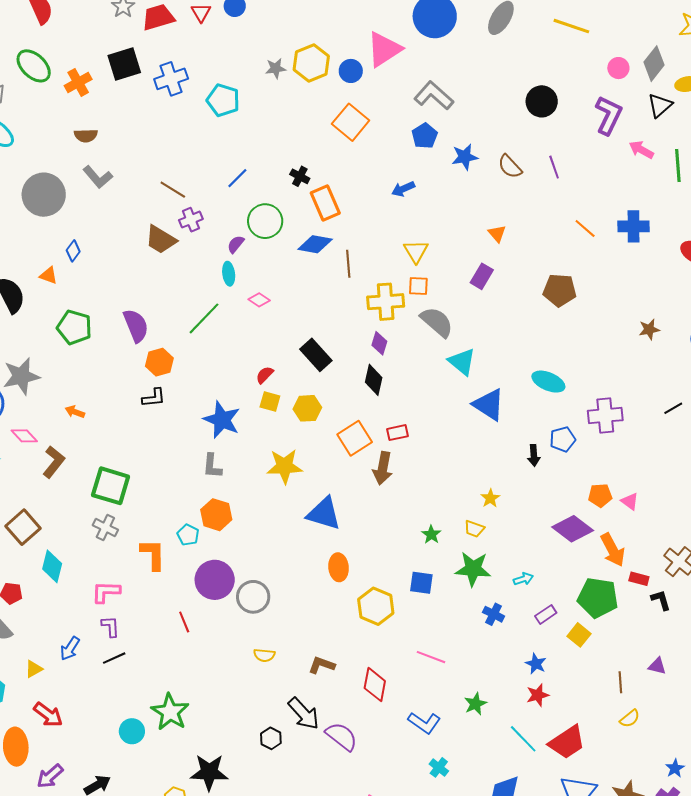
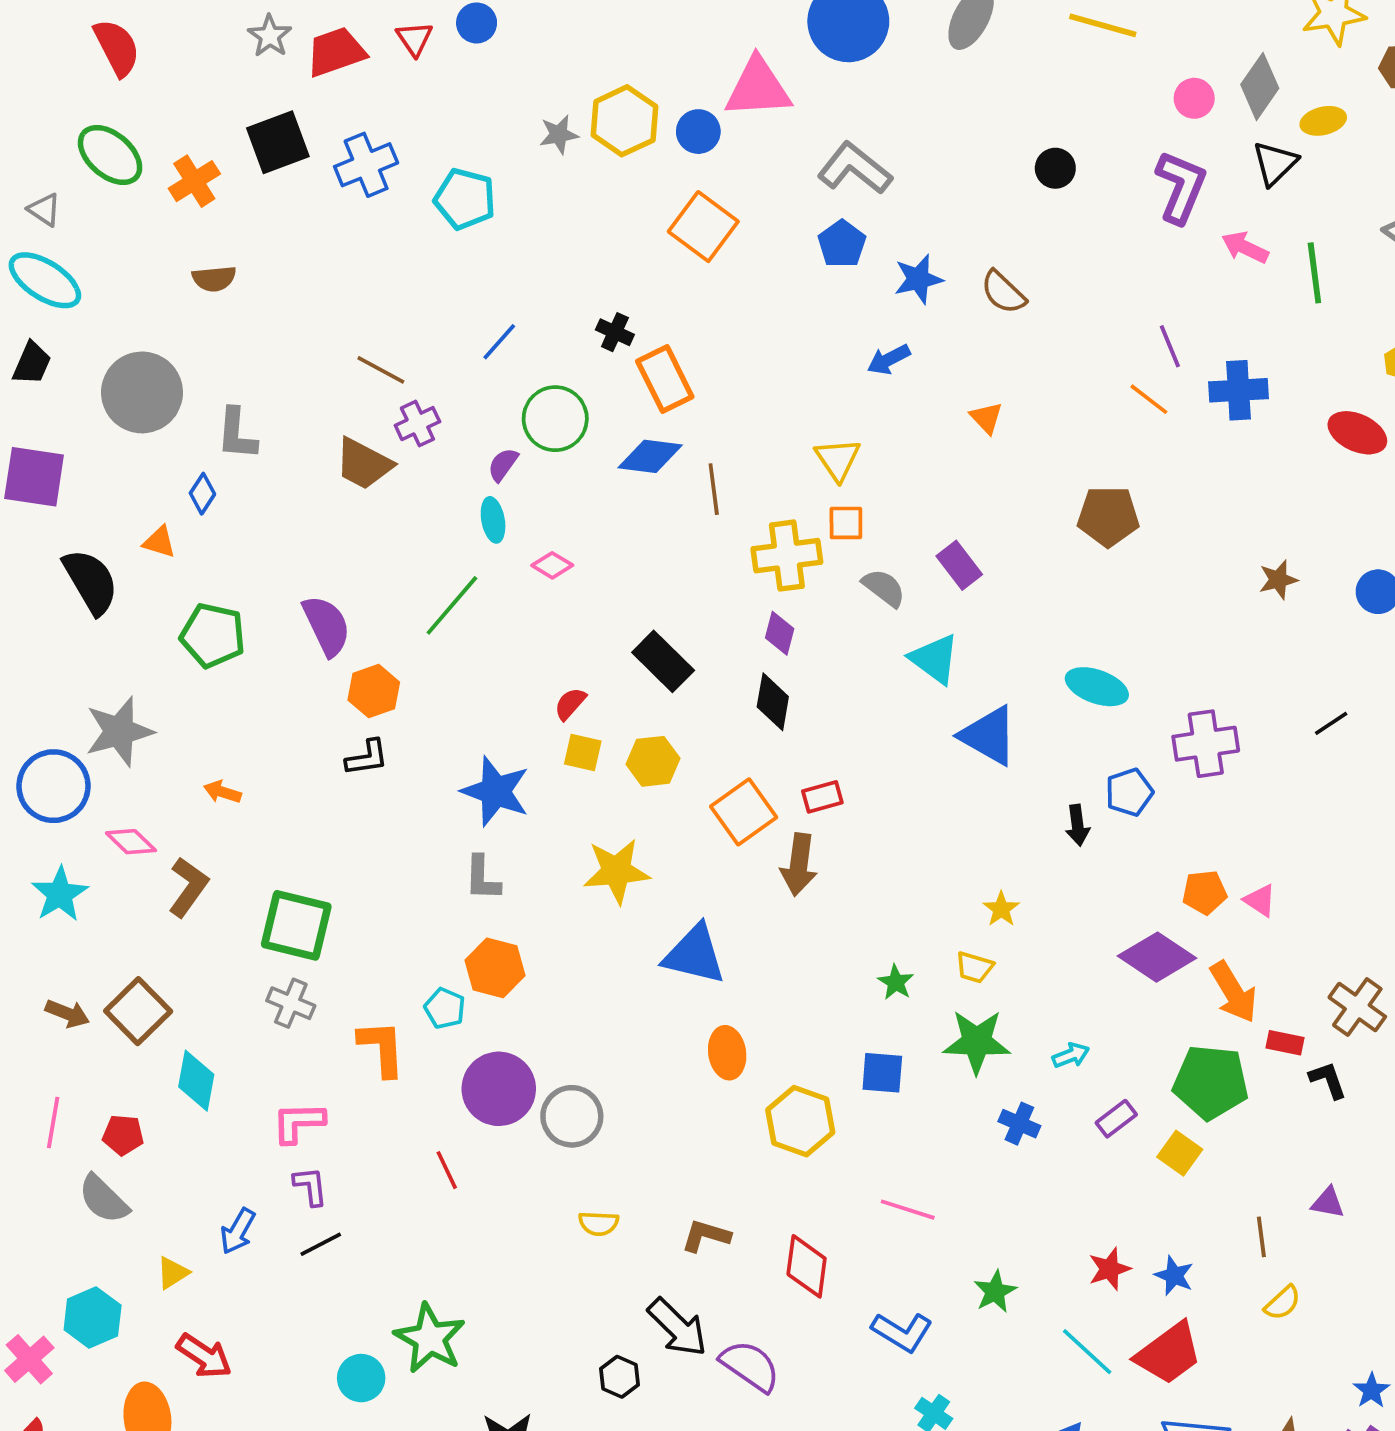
pink triangle: (384, 49) -> (758, 88), turned 33
black circle: (542, 101) -> (1055, 168), size x0.7
purple line: (554, 167) -> (1170, 346), moved
gray L-shape: (98, 177) -> (237, 434), moved, turned 48
blue arrow: (403, 189) -> (889, 359), moved
purple rectangle: (482, 276) -> (959, 565), moved, turned -65
gray semicircle: (437, 322) -> (884, 588), size x0.7
blue star: (536, 664) -> (1174, 1276), moved

